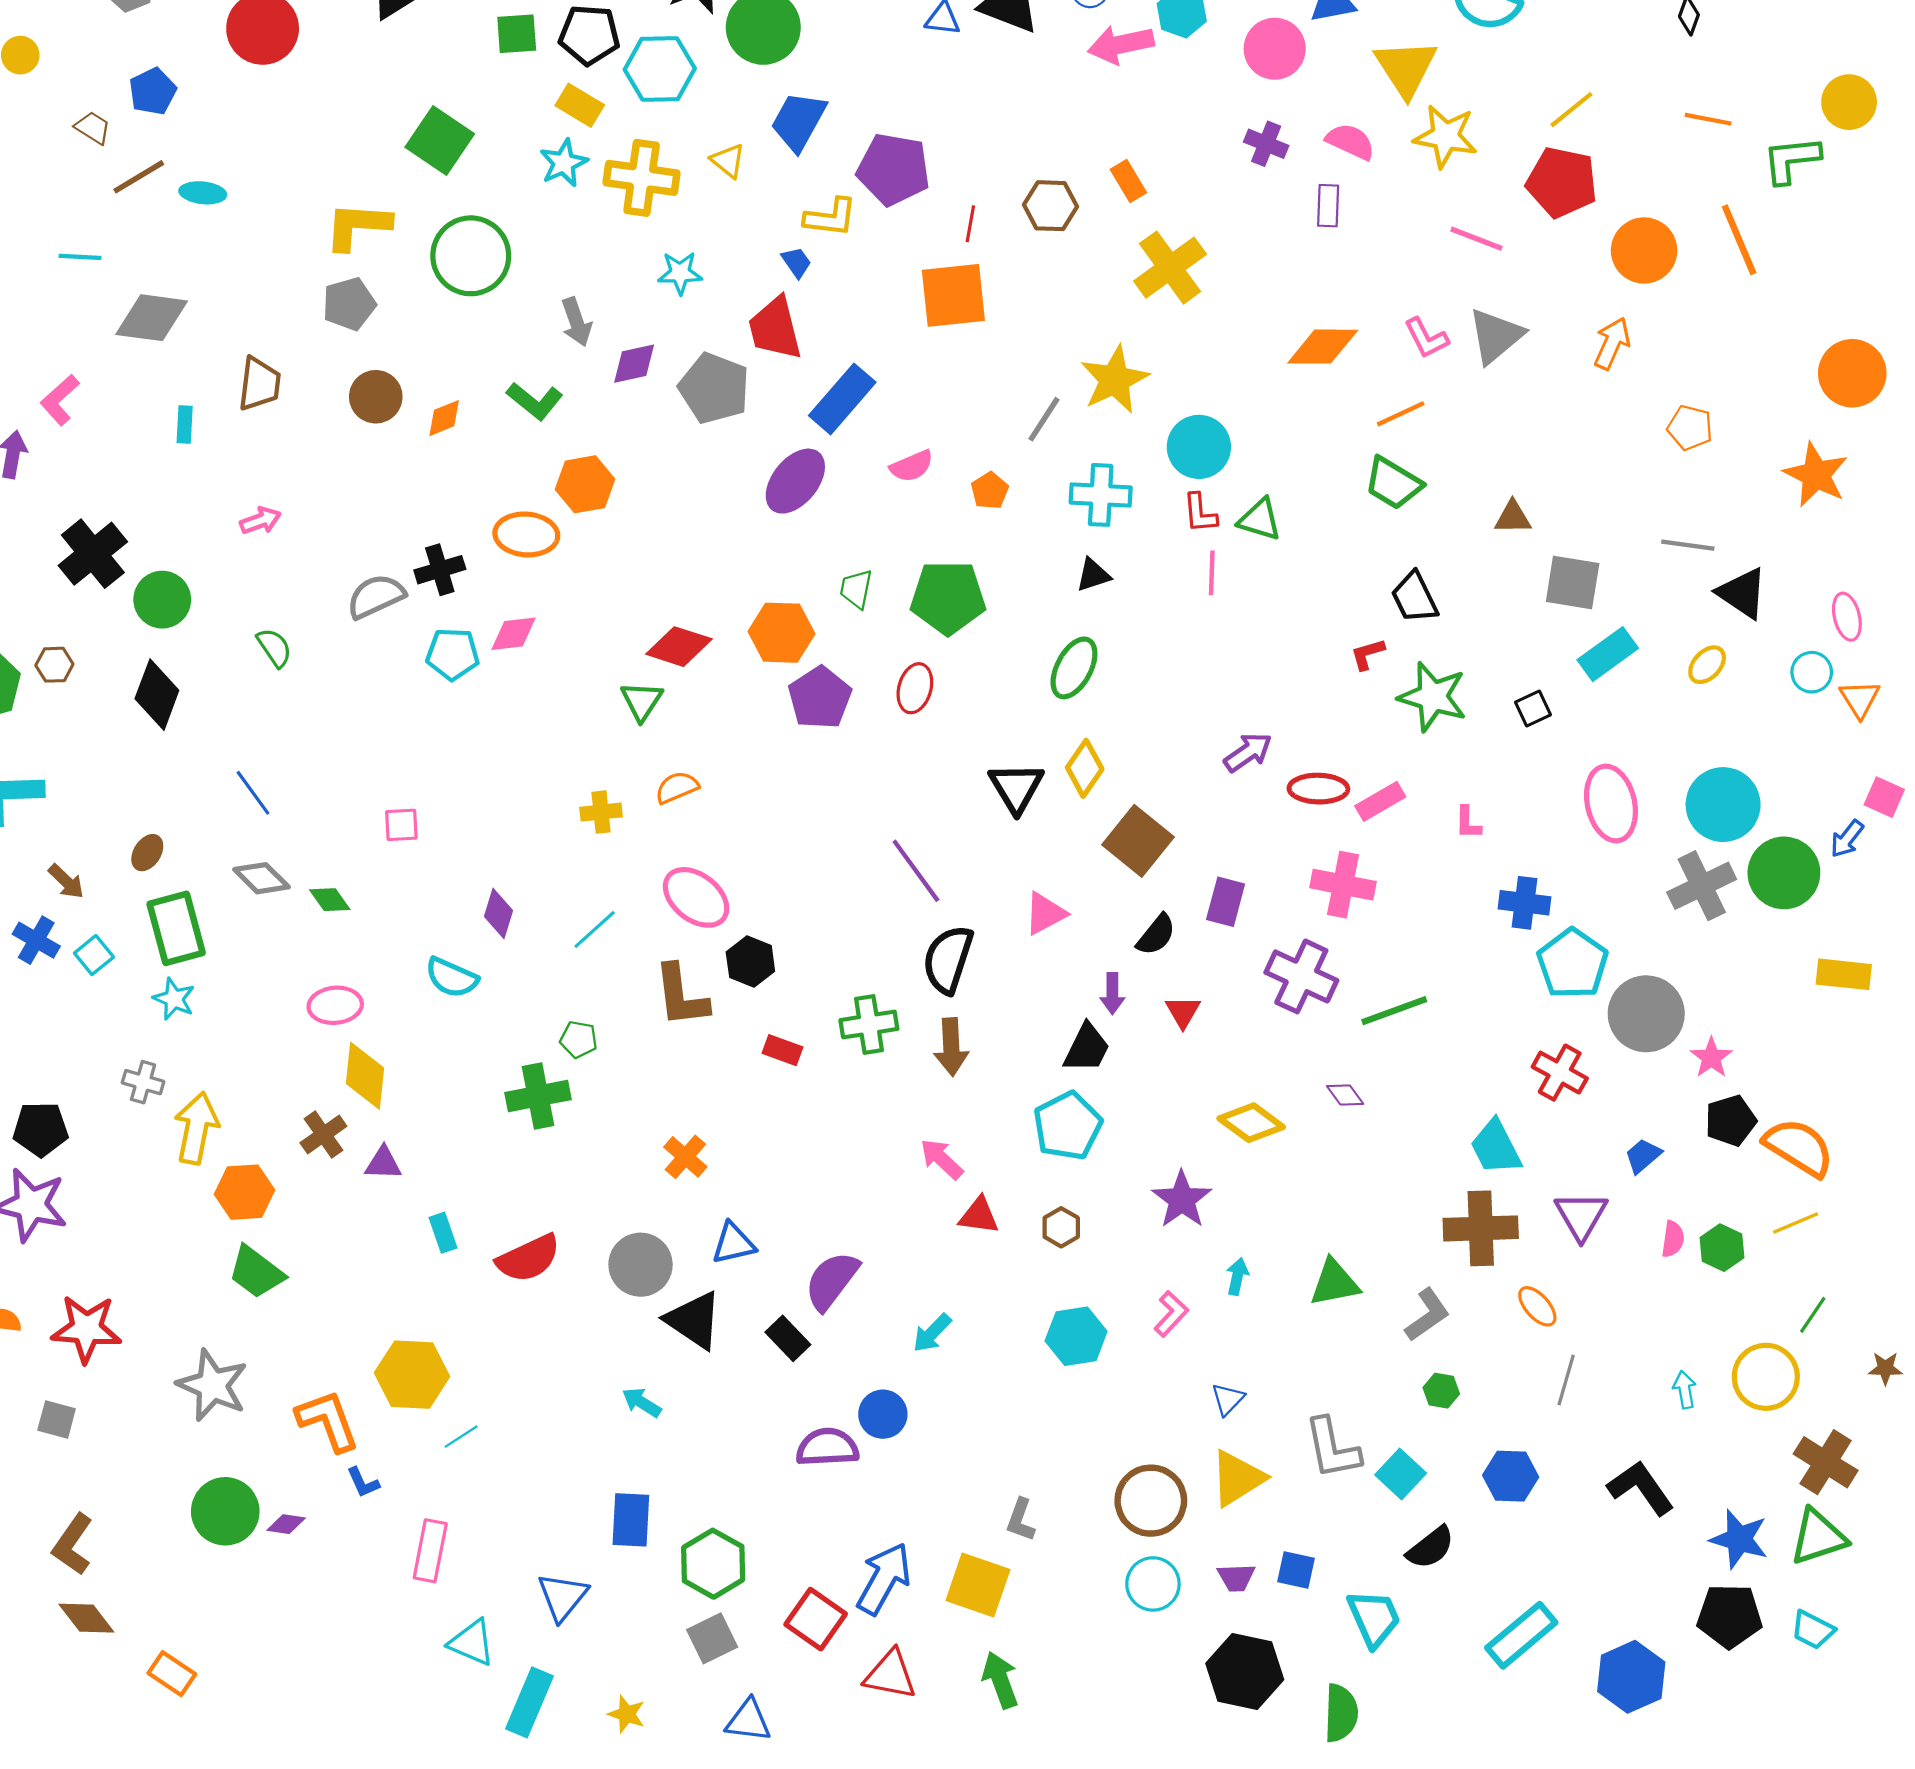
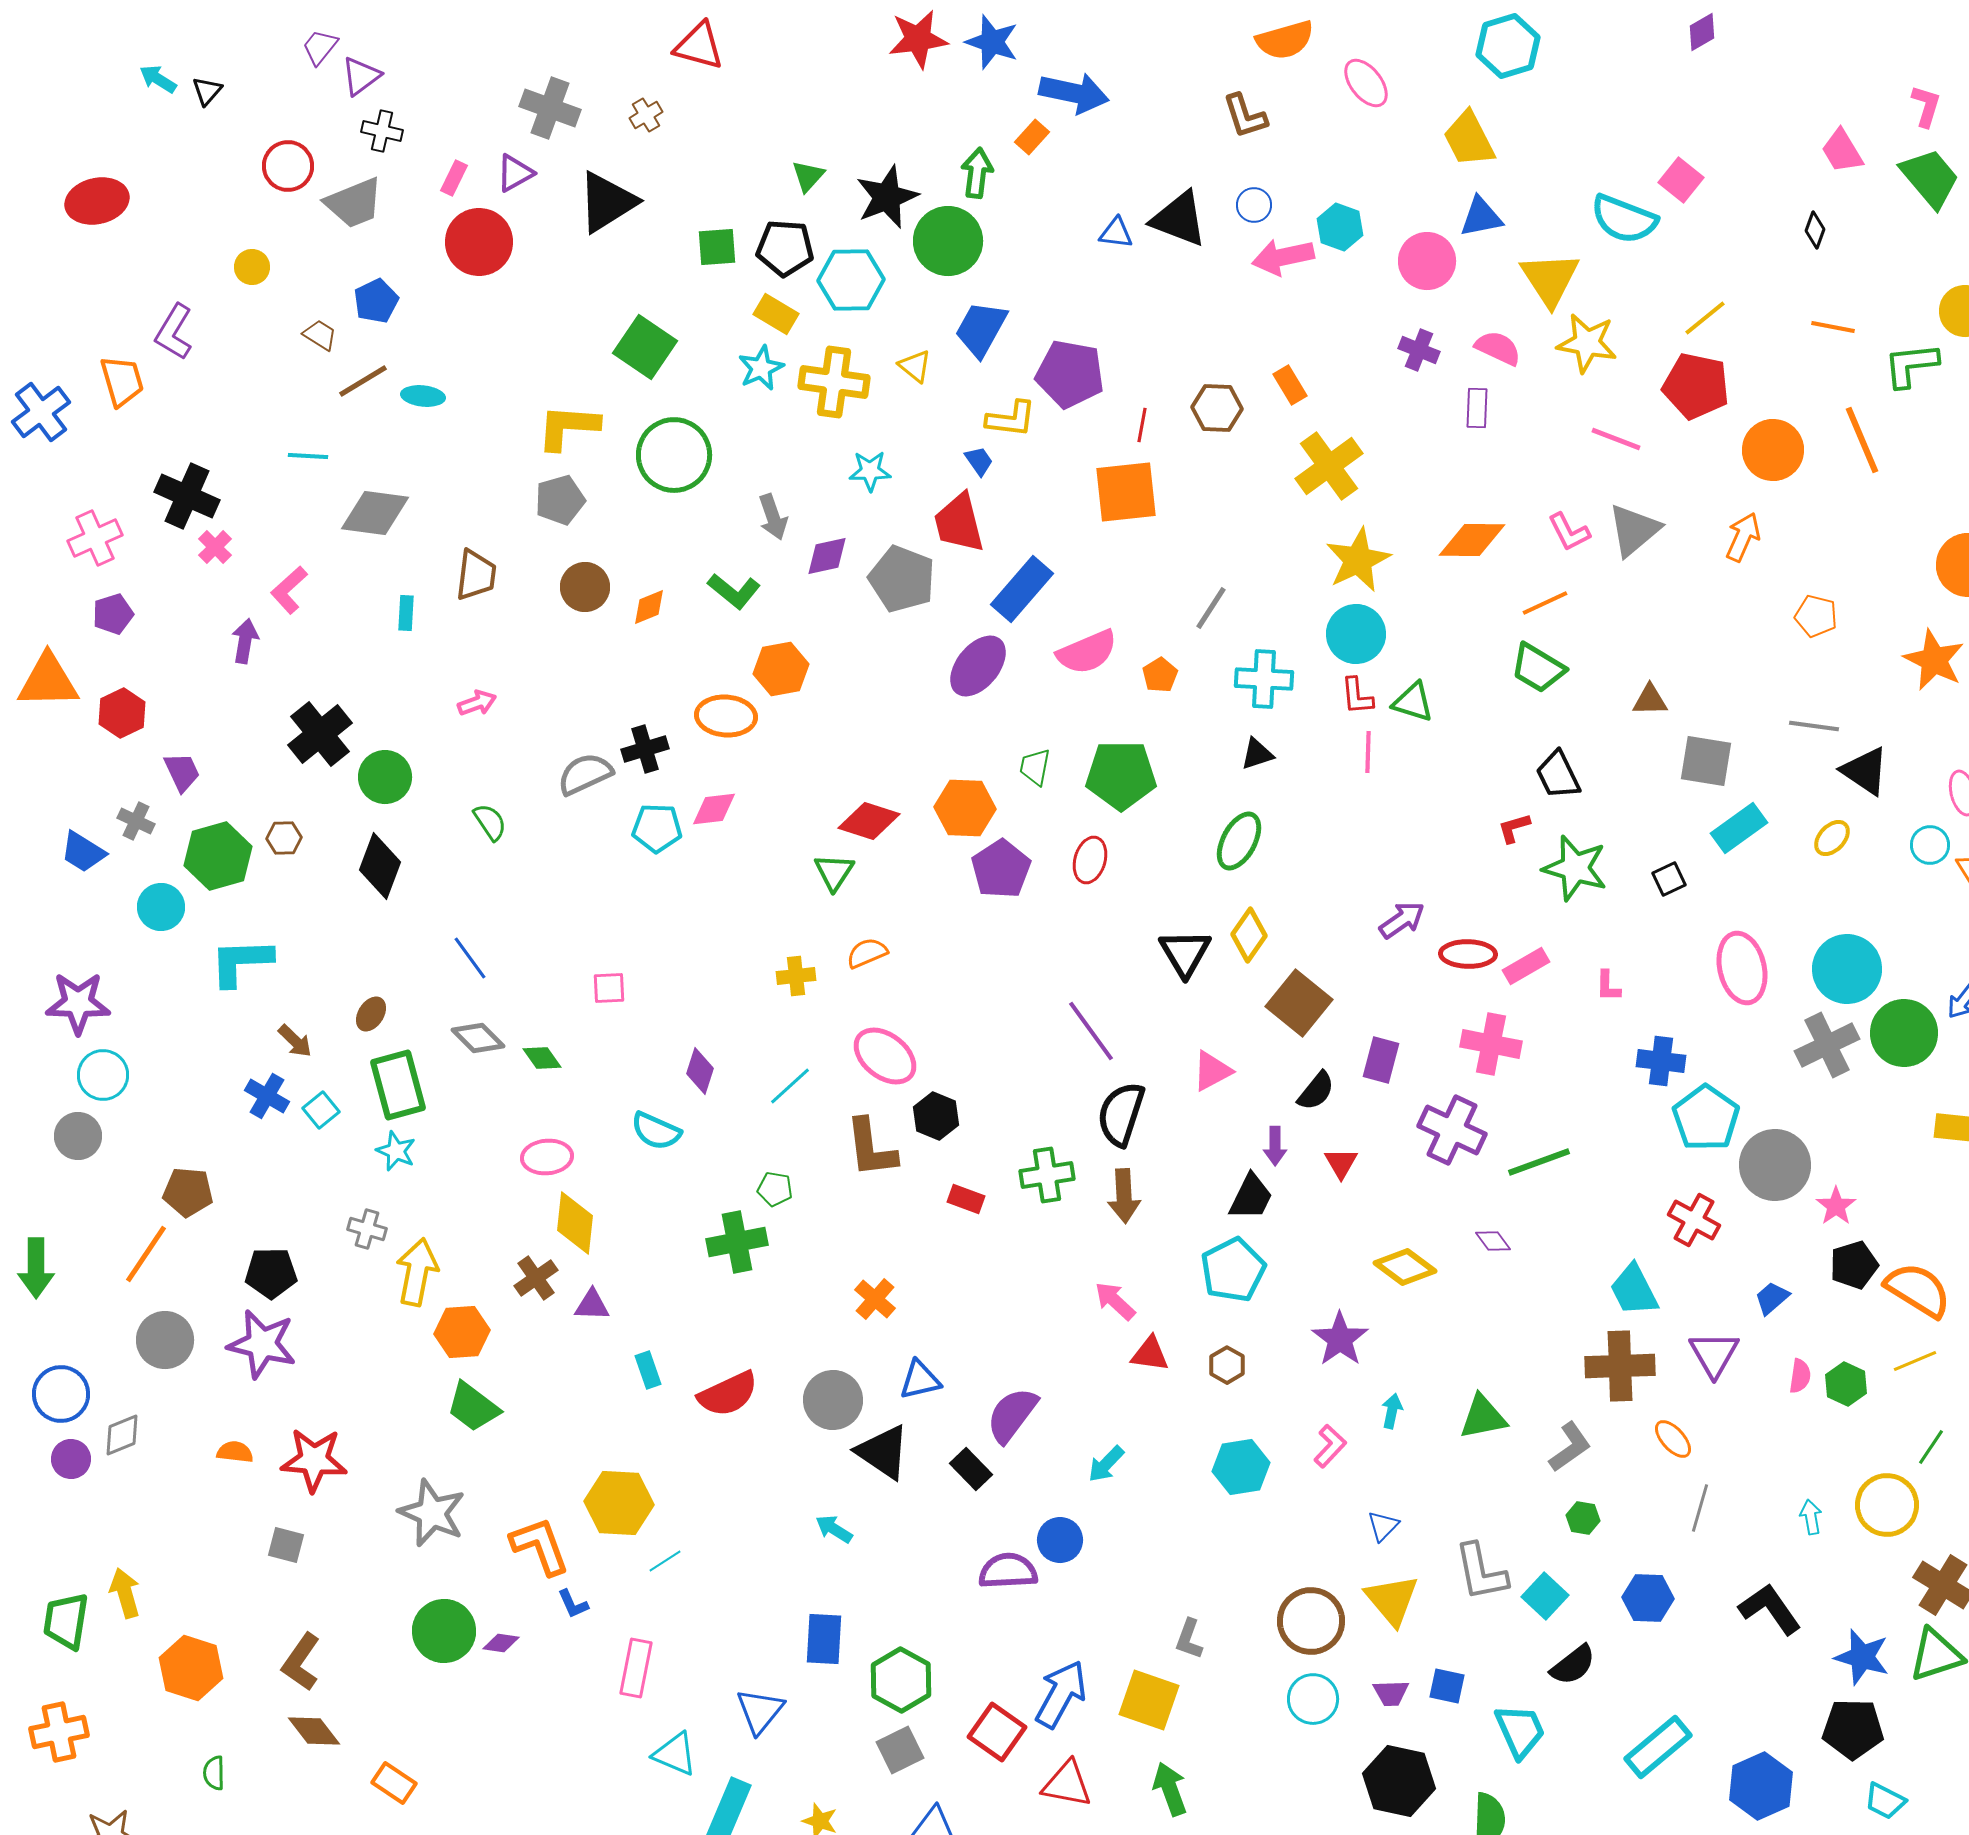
yellow star: (1115, 380) -> (1358, 560), moved
pink semicircle: (912, 466) -> (1087, 652), size x1.5
yellow triangle: (1237, 1478) -> (1392, 1600), turned -38
cyan trapezoid: (1813, 1630) -> (1885, 1801), moved

